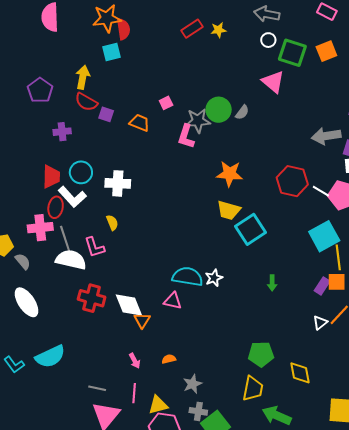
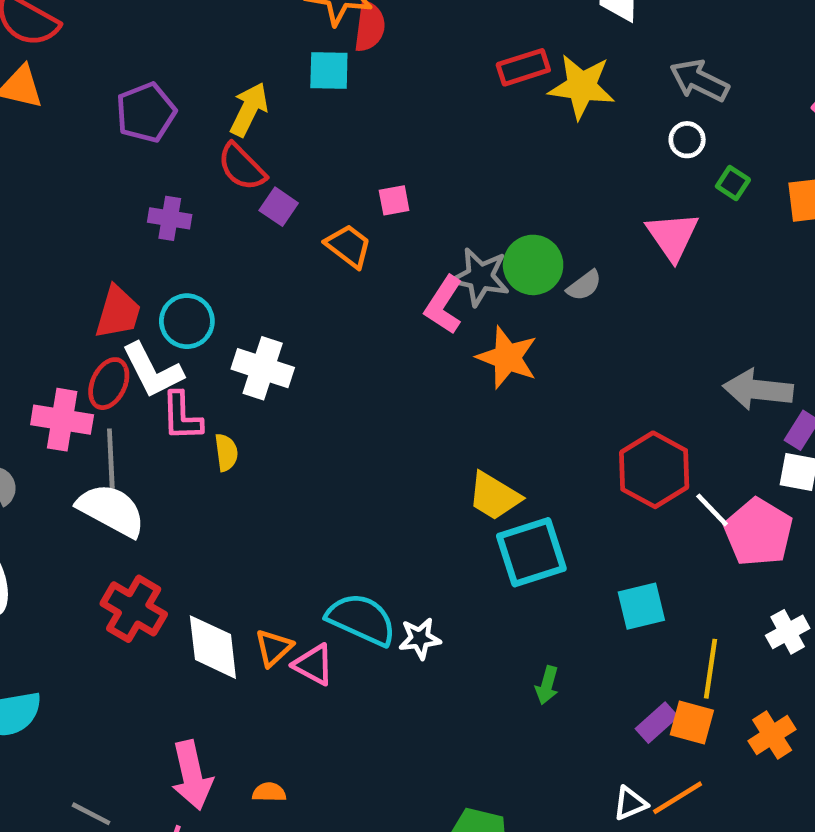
yellow star: (218, 30) -> (582, 86), size x1.8
green square: (292, 53) -> (733, 183), size x0.5
pink square: (166, 103) -> (394, 200), moved
orange star: (230, 174) -> (507, 357), moved
cyan square: (324, 236) -> (641, 606), moved, size x0.7
pink L-shape: (94, 247) -> (182, 416), moved
orange triangle: (142, 320) -> (274, 648), moved
pink arrow: (135, 361) -> (192, 775), size x1.8

